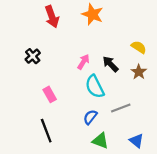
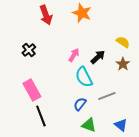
black arrow: (111, 64) -> (98, 57), turned 91
pink rectangle: (50, 94) -> (32, 90), moved, size x1.5

